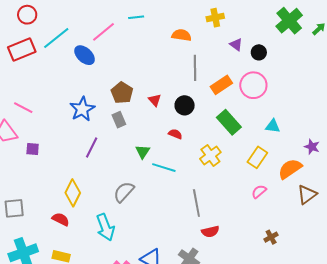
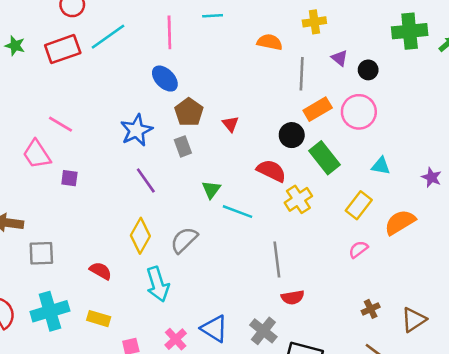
green cross: (289, 21) -> (410, 31), turned 32
pink line: (104, 32) -> (169, 32), turned -55
blue ellipse: (85, 55) -> (165, 79), moved
gray line: (195, 68) -> (302, 74), moved
black circle: (185, 105) -> (292, 135), moved
red semicircle: (175, 134) -> (271, 171), moved, size x1.6
purple star: (312, 147) -> (432, 177), moved
purple line: (92, 148) -> (146, 180), turned -65
yellow diamond: (73, 193) -> (140, 236), moved
brown triangle: (307, 195) -> (414, 320), moved

